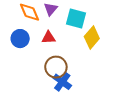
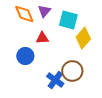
blue circle: (20, 39) -> (25, 56), moved
brown circle: (56, 67) -> (72, 71), moved

